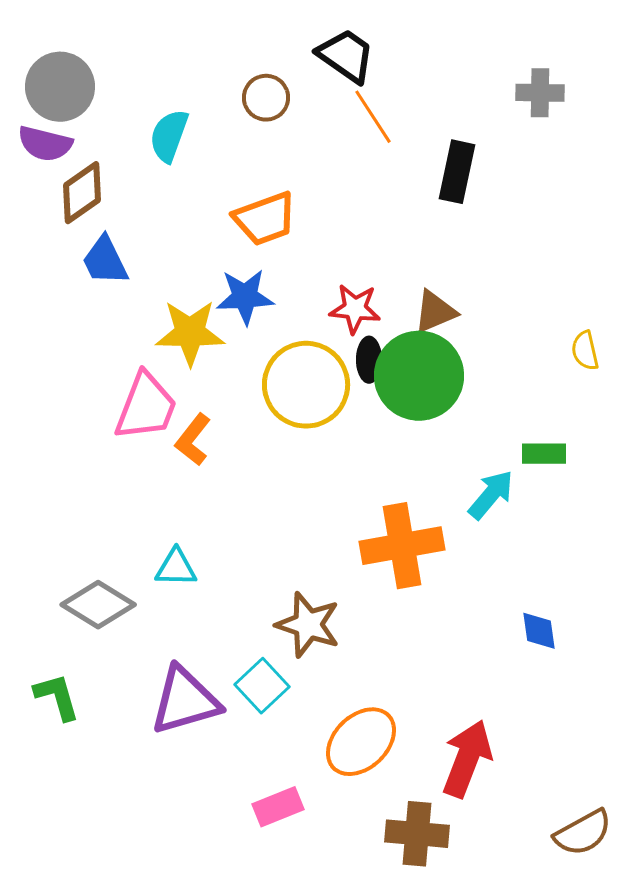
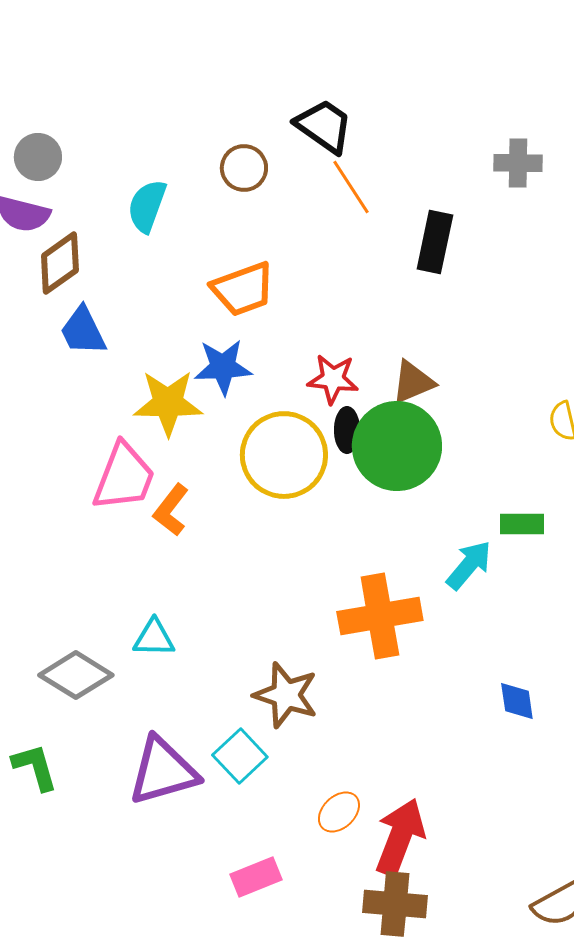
gray circle: (60, 87) -> (38, 157), size x0.7
orange ellipse: (361, 742) -> (339, 812), size x0.6
red arrow: (467, 759) -> (400, 837), moved

